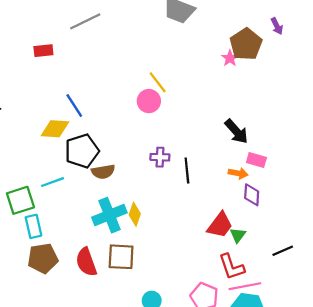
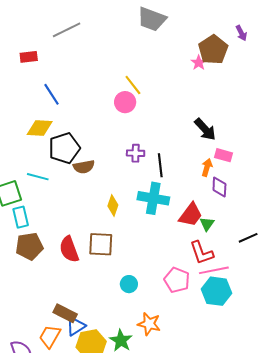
blue line: (74, 106) -> (52, 94), moved
orange arrow: (238, 173) -> (207, 167), turned -84
cyan line: (52, 182) -> (38, 177), turned 35
cyan cross: (109, 215) -> (153, 198), moved, turned 32

